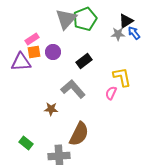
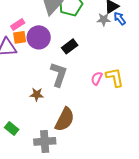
purple circle: (53, 52) -> (39, 37), size x1.5
yellow L-shape: (122, 77) -> (115, 77), moved
gray L-shape: (73, 89) -> (59, 74), turned 60

